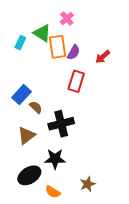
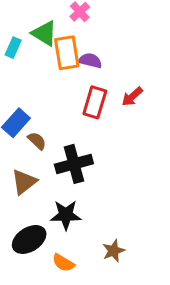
purple semicircle: (74, 52) -> (90, 61), turned -105
red arrow: (103, 57) -> (132, 97), moved

